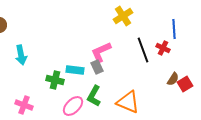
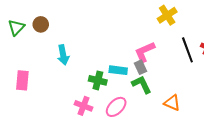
green L-shape: (94, 96) -> (142, 84), moved, turned 125
orange triangle: (128, 102) -> (172, 103), size x0.7
pink cross: (24, 105) -> (84, 106), moved

